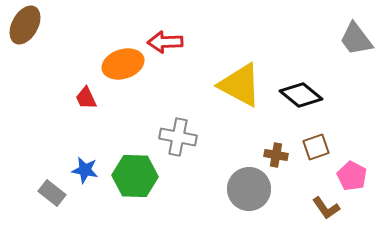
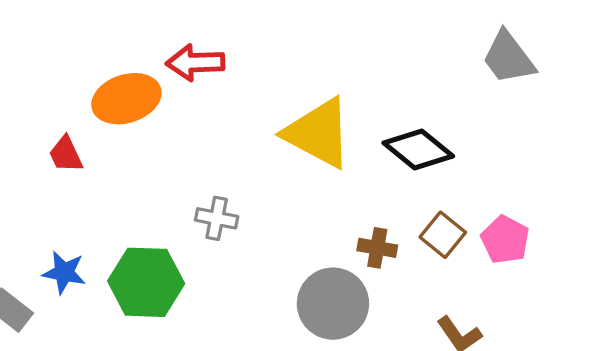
gray cross: (178, 137) -> (217, 218), size x0.7
brown square: (316, 147) -> (443, 235), turned -32
pink pentagon: (352, 176) -> (505, 240), moved

